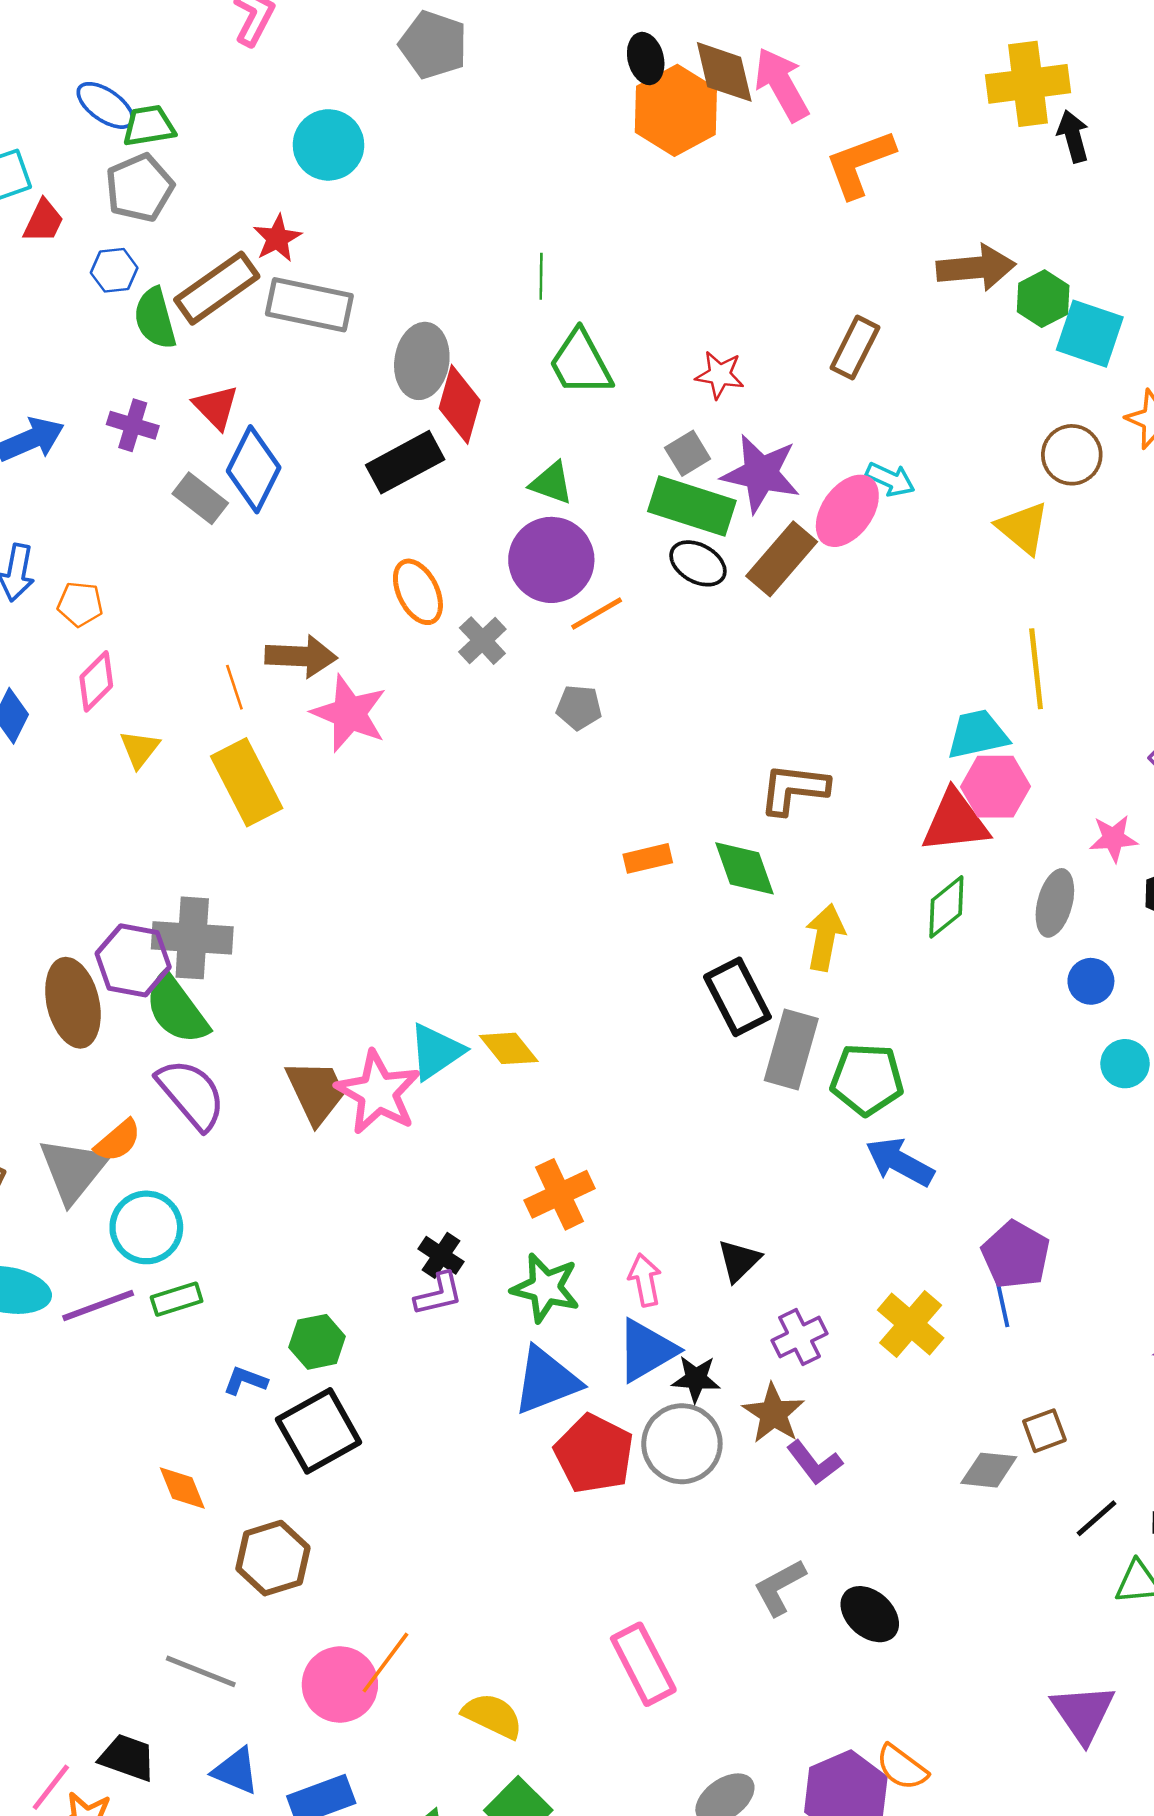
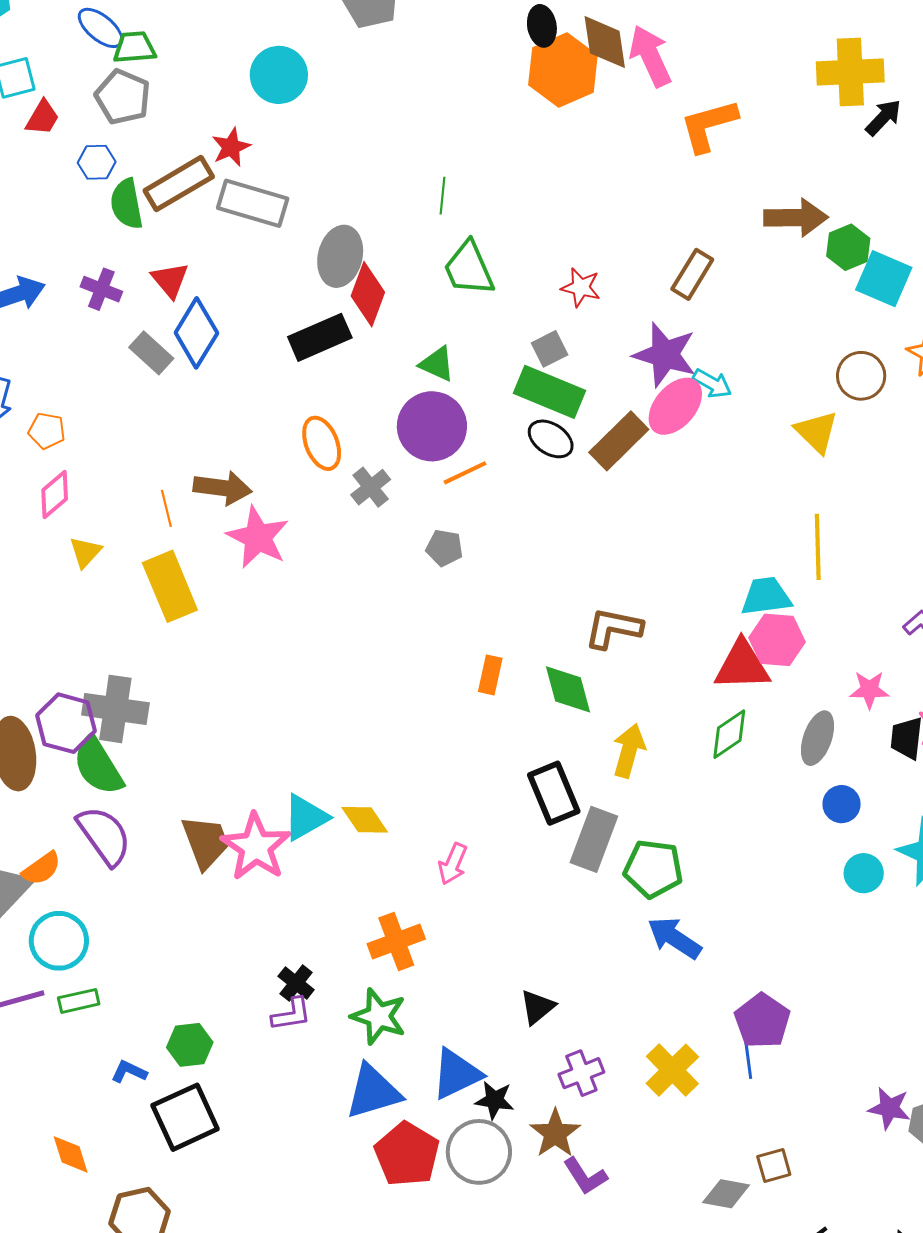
black arrow: (1073, 136) -> (883, 118), turned 54
gray pentagon: (139, 188) -> (123, 97), turned -30
purple star: (761, 474) -> (665, 355), moved
orange rectangle: (648, 858) -> (490, 675), turned -69
pink arrow: (645, 1280) -> (453, 864), moved, turned -150

